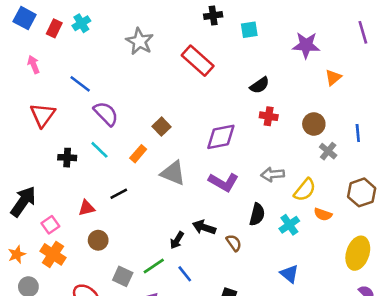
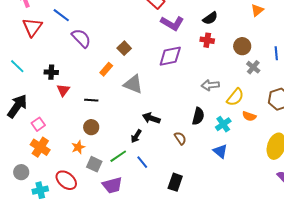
black semicircle: (260, 85) -> (210, 18), moved
red triangle: (43, 115) -> (32, 27), moved
cyan line: (99, 150) -> (17, 66), moved
purple L-shape: (223, 182) -> (172, 23), moved
black line: (119, 194) -> (91, 100), turned 32
red triangle: (87, 208) -> (63, 90), moved, turned -40
black arrow: (204, 227) -> (151, 118), moved
brown circle: (98, 240) -> (91, 127), moved
orange star: (17, 254) -> (78, 147), moved
blue triangle: (289, 274) -> (220, 151), moved

